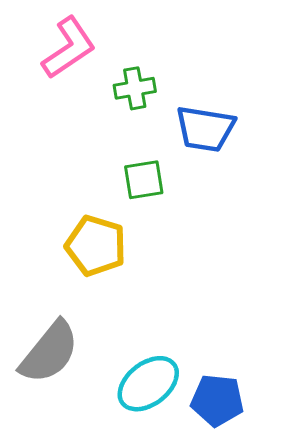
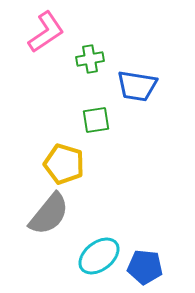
gray semicircle: (49, 352) -> (49, 214), moved

